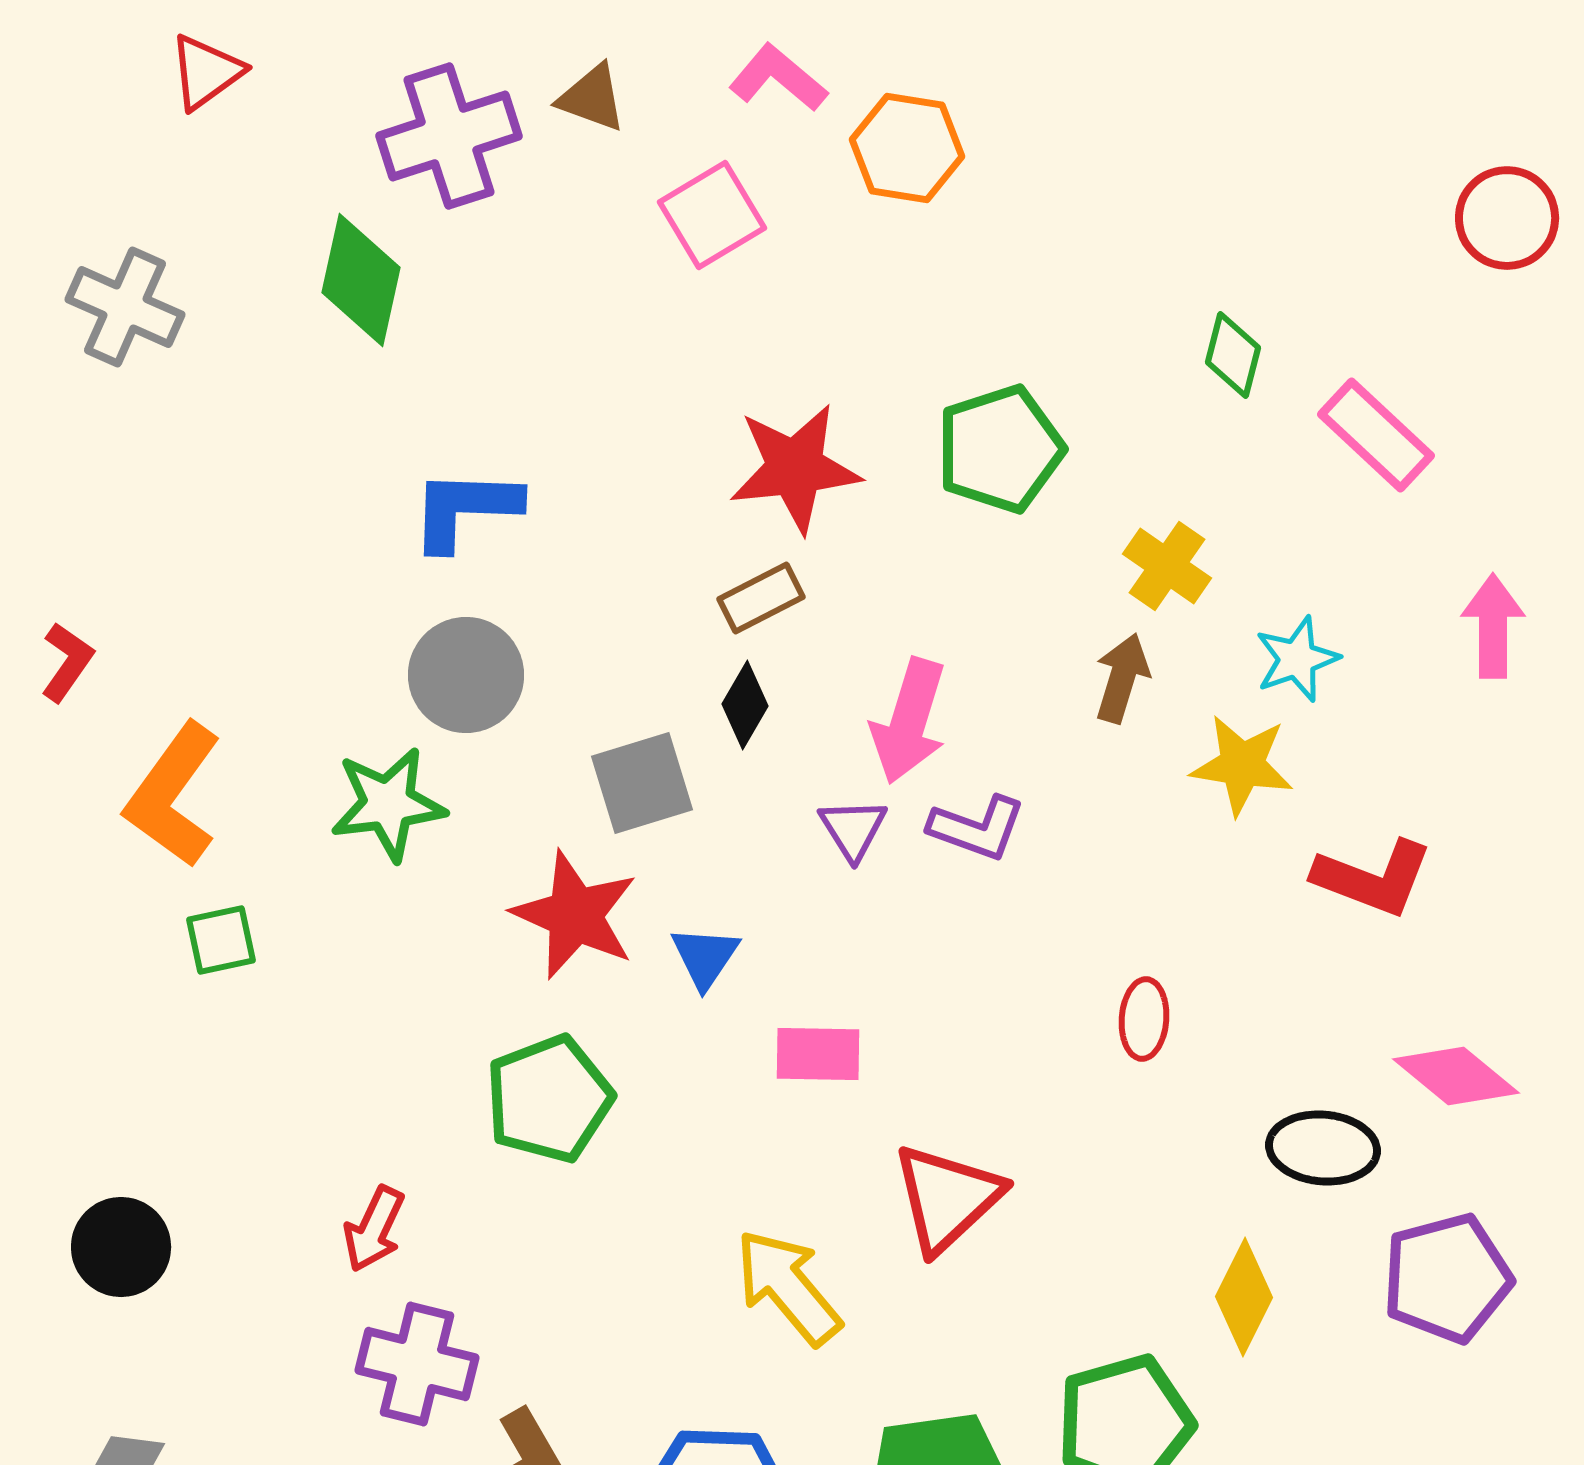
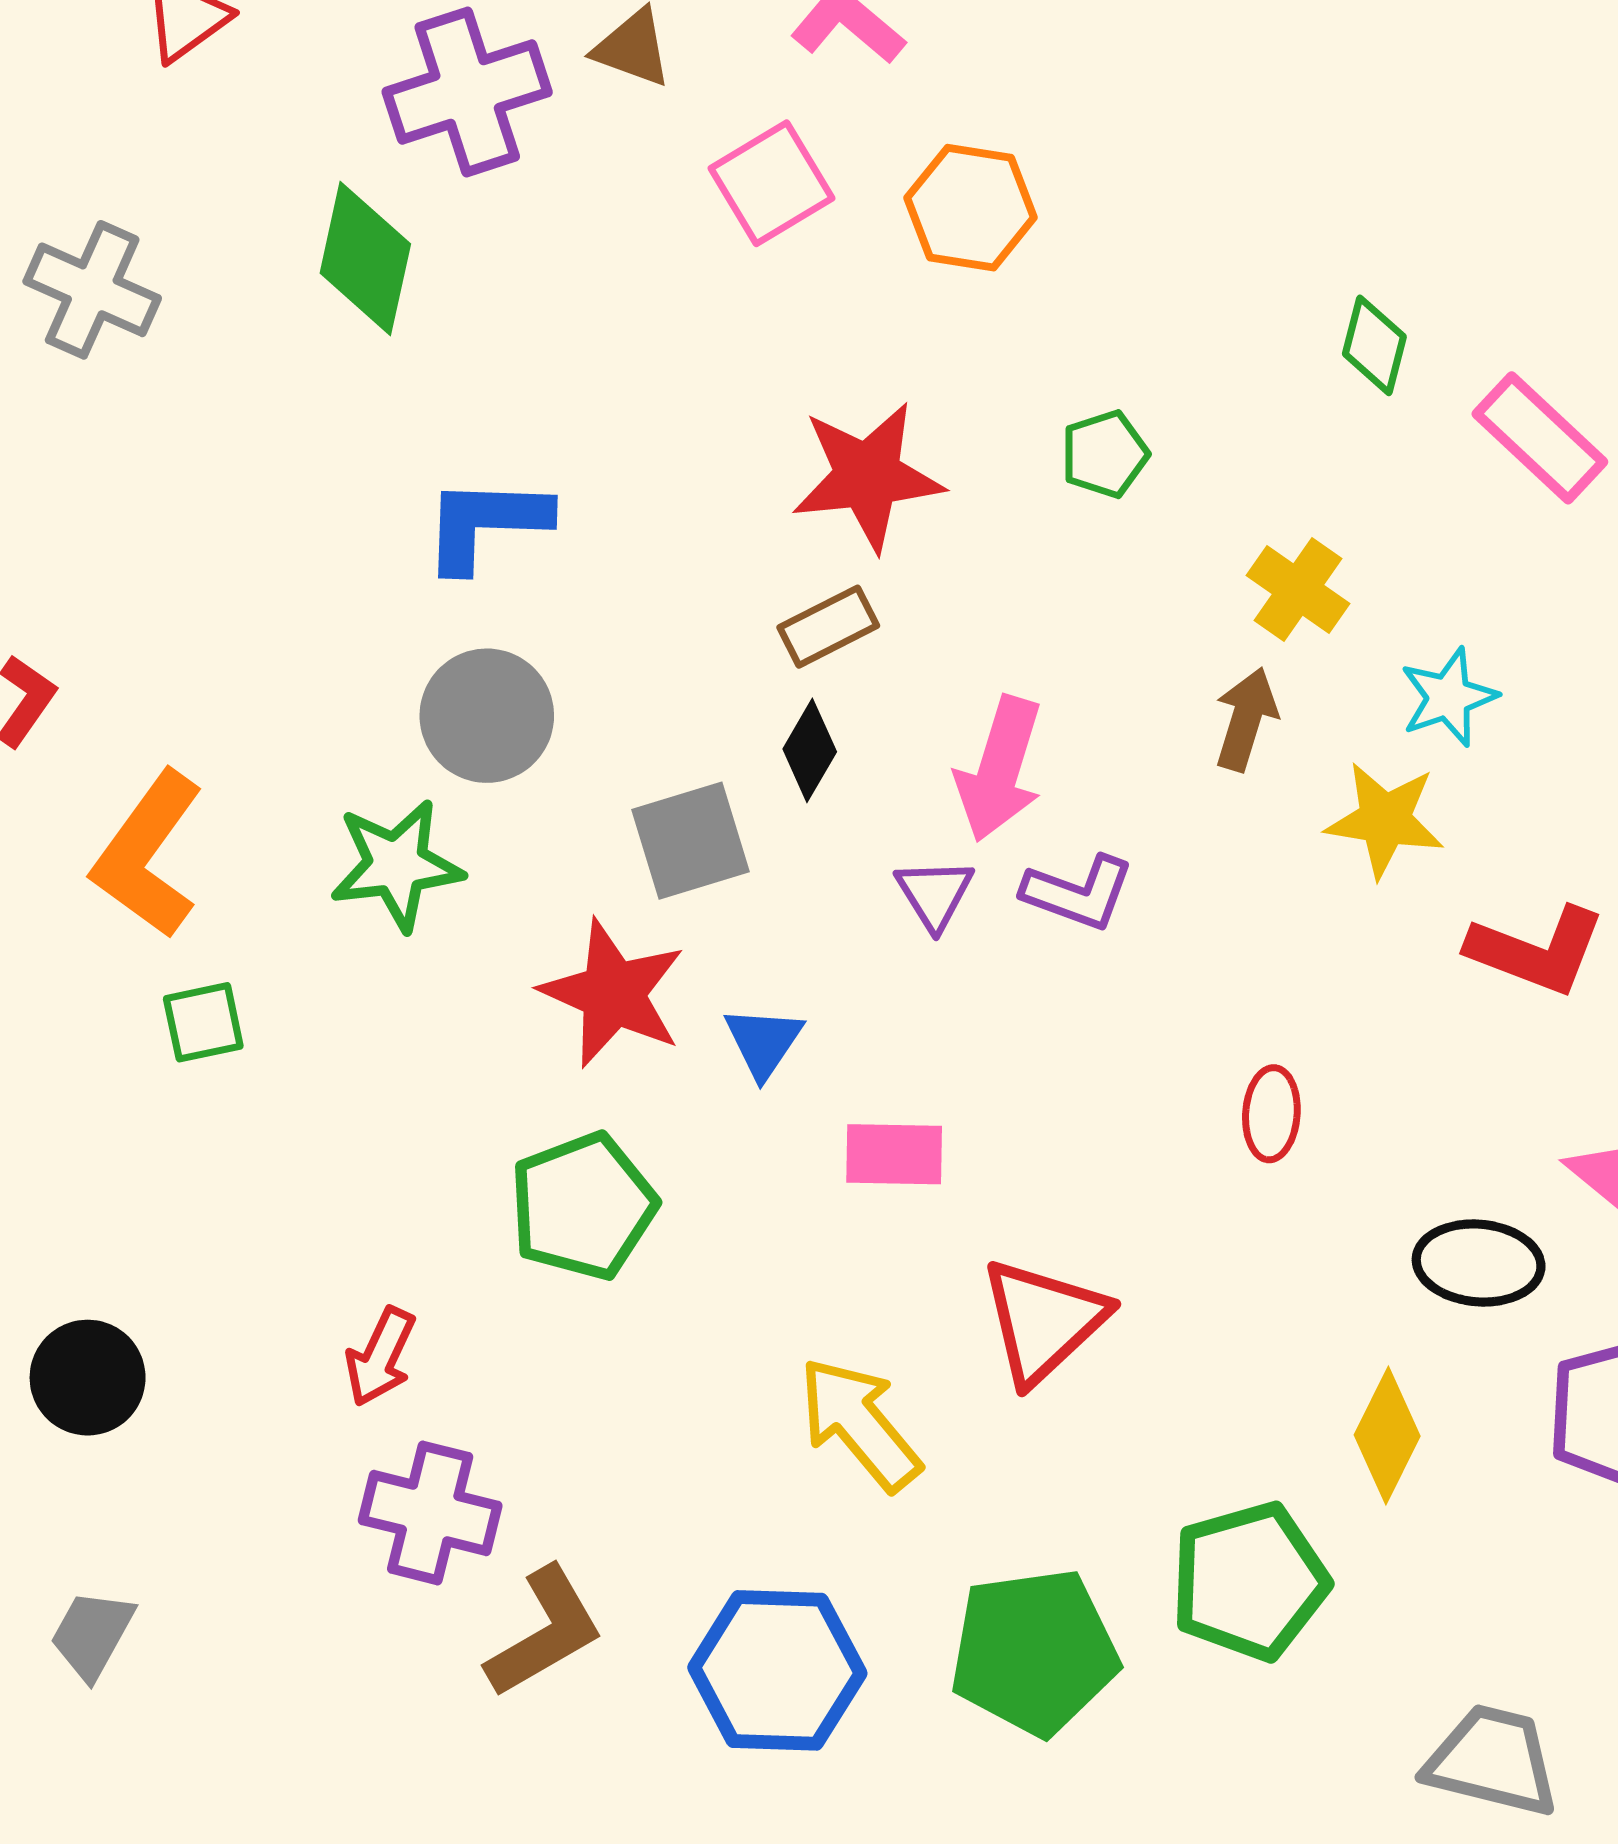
orange hexagon: (907, 148) -> (971, 208), moved
green pentagon: (1000, 449) -> (1105, 454), size x0.6

